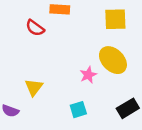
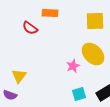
yellow triangle: (34, 87) -> (19, 76), moved
cyan square: (78, 110) -> (79, 94), moved

